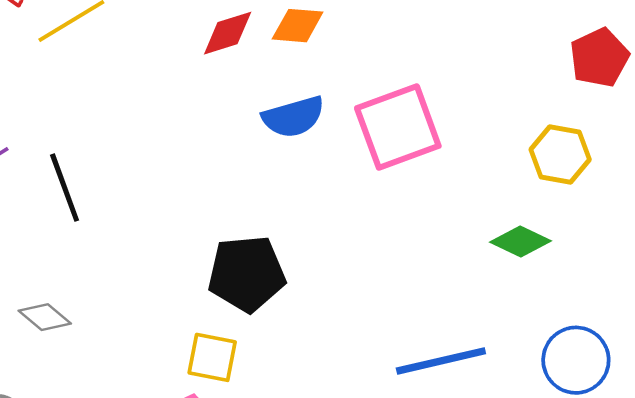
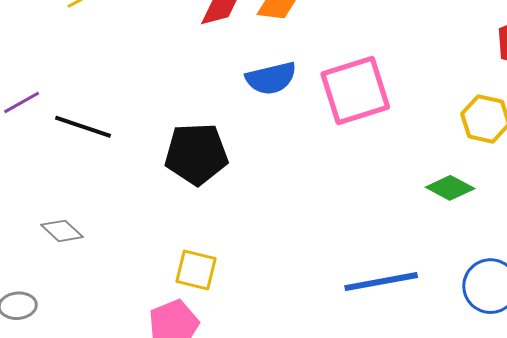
black line: (65, 188) -> (83, 127), turned -54
black pentagon: (247, 274) -> (196, 154), moved

